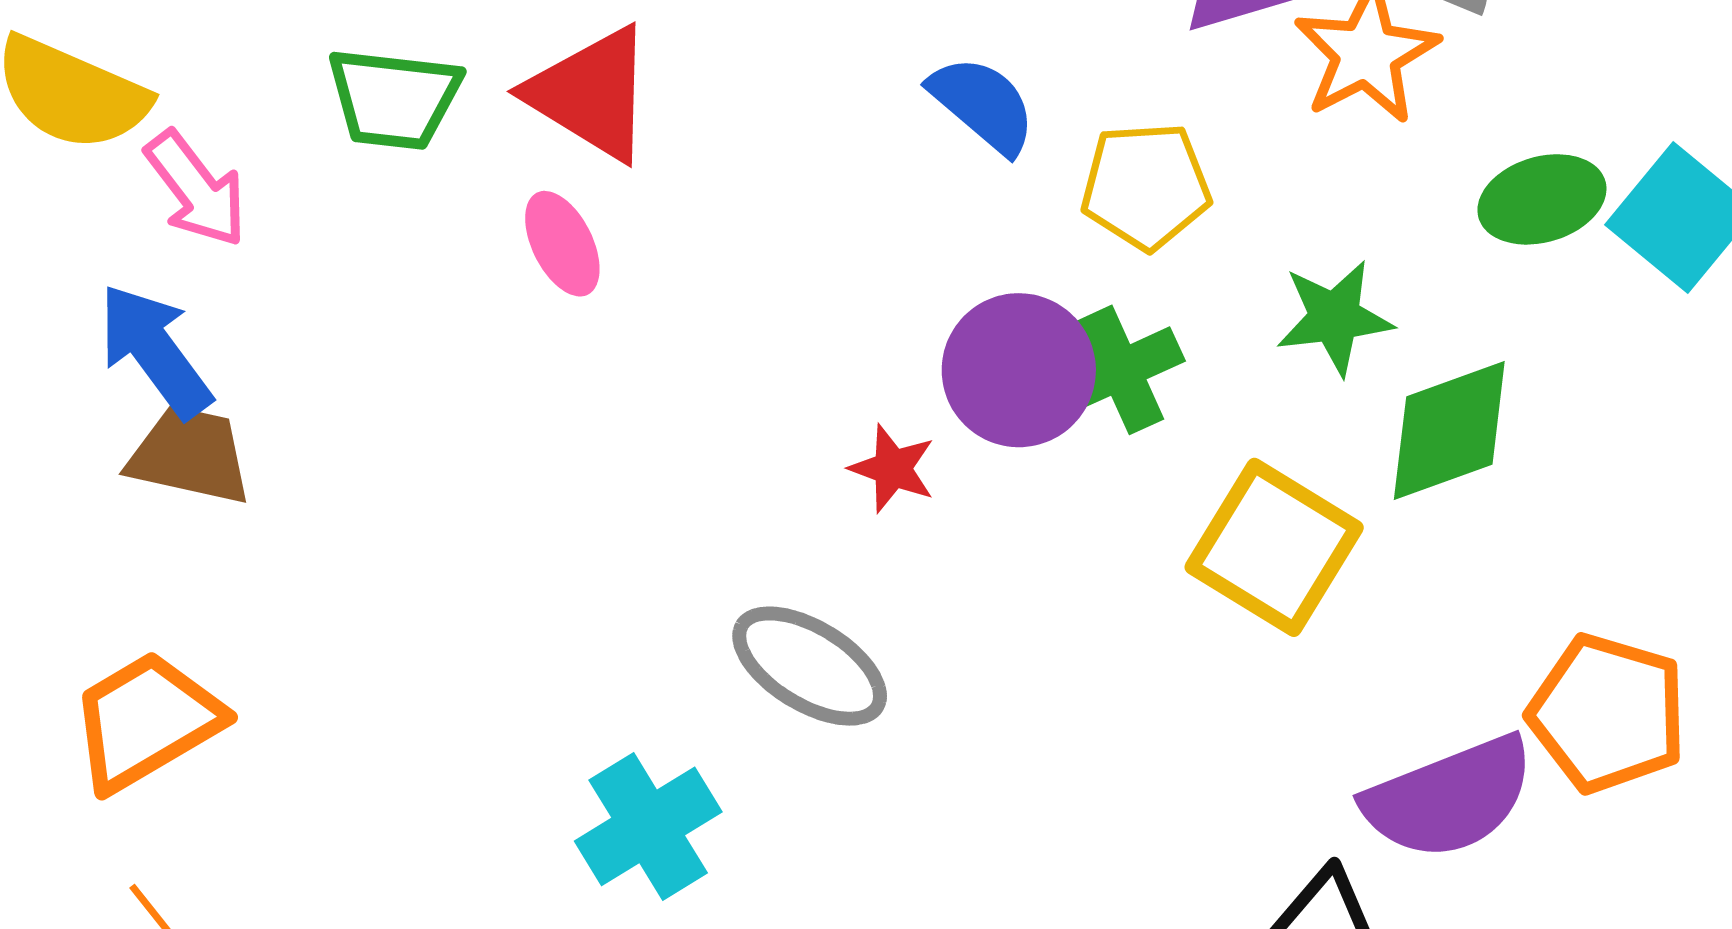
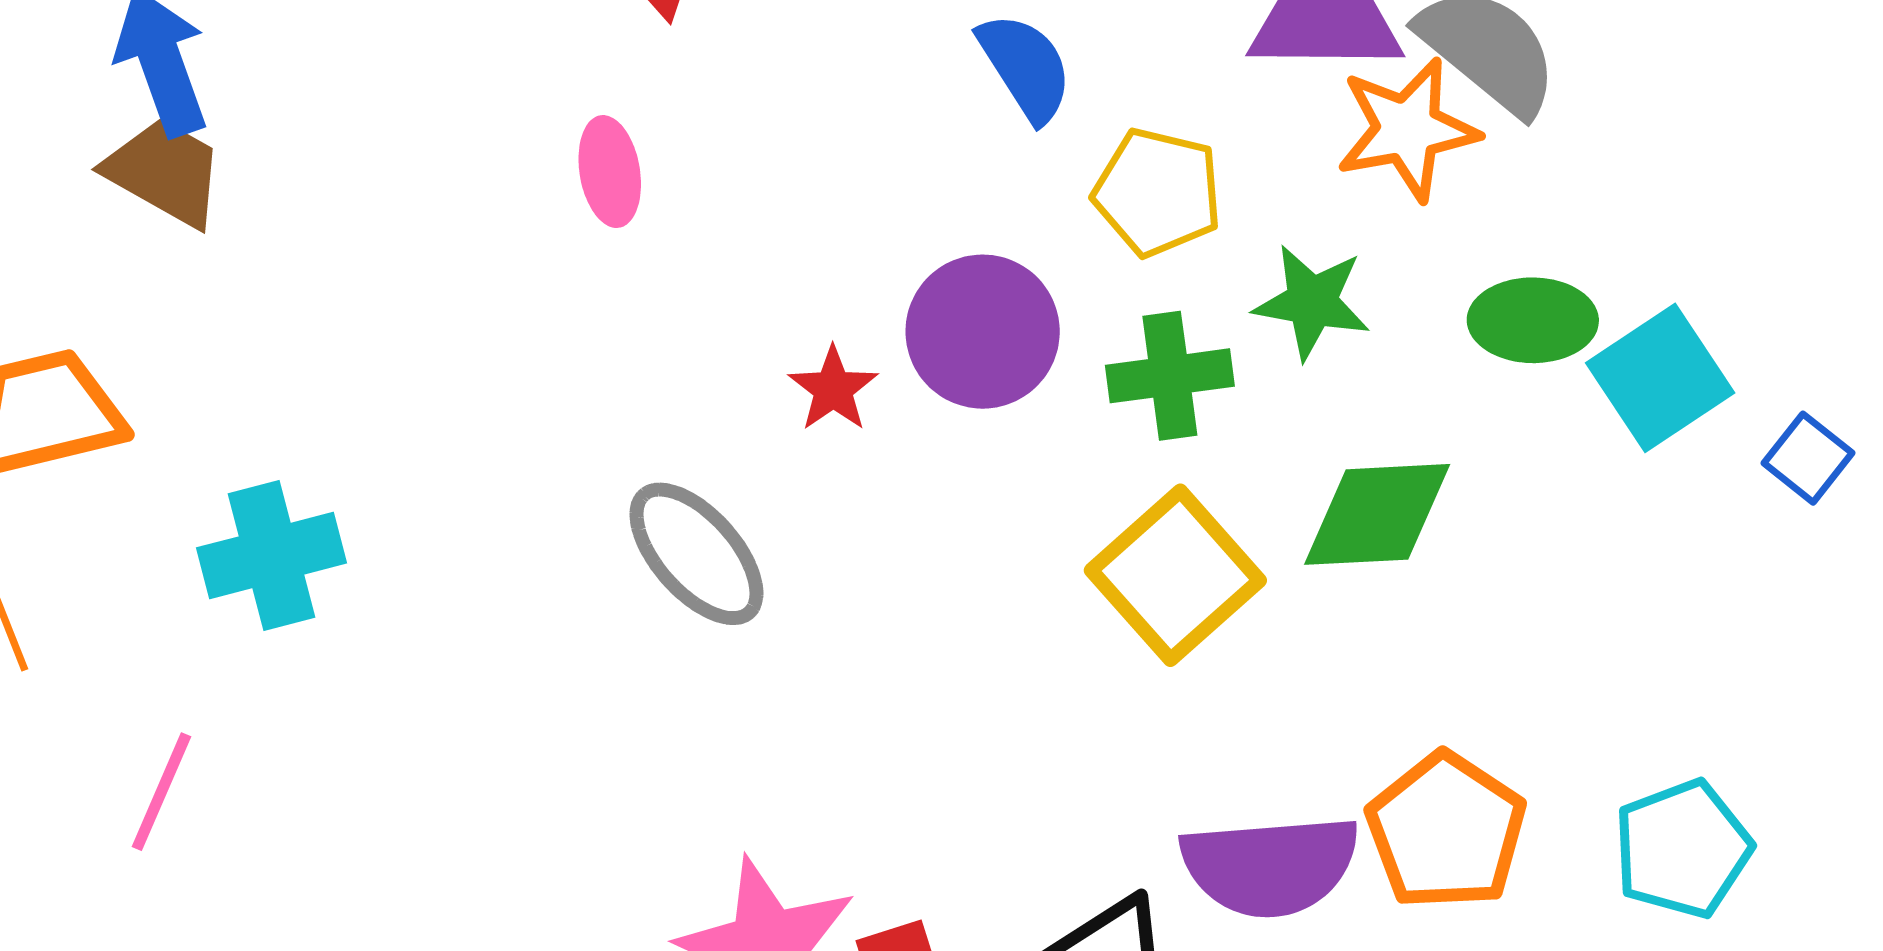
pink ellipse: (562, 244) -> (610, 172), moved
green star: (1335, 318) -> (1312, 302), moved
green cross: (1121, 370) -> (1170, 376), moved
cyan cross: (648, 826) -> (271, 555), moved

